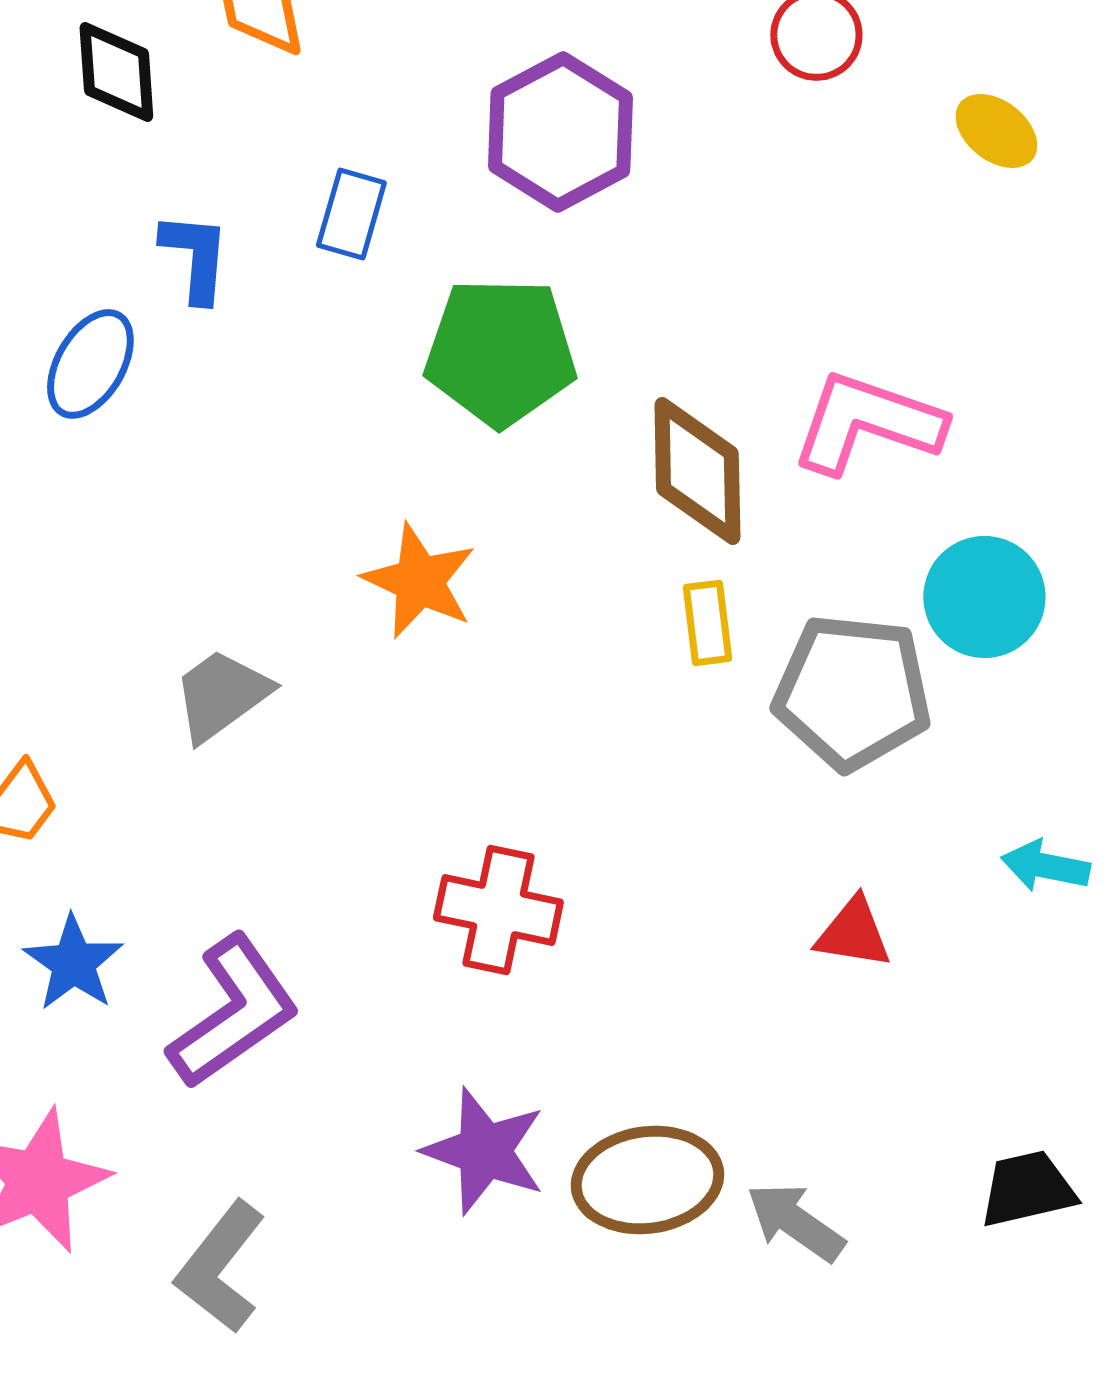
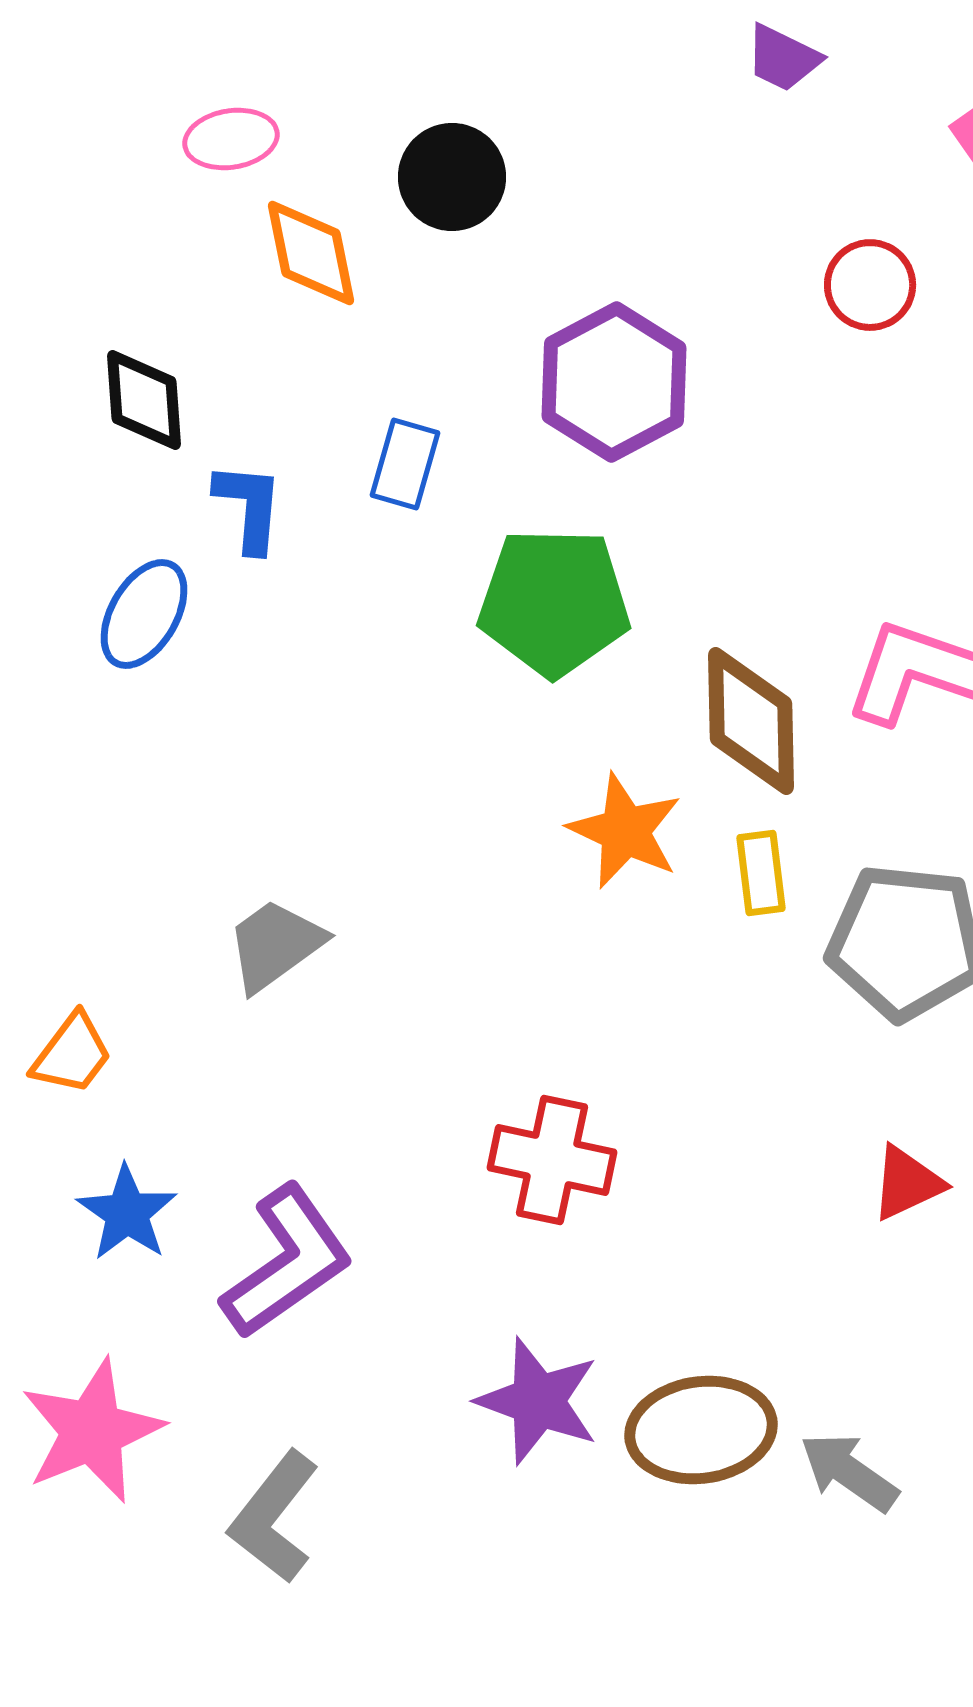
black diamond: (116, 72) -> (144, 400), moved
orange star: (419, 581) -> (625, 831), moved
red triangle: (853, 933) -> (907, 1183), turned -34

